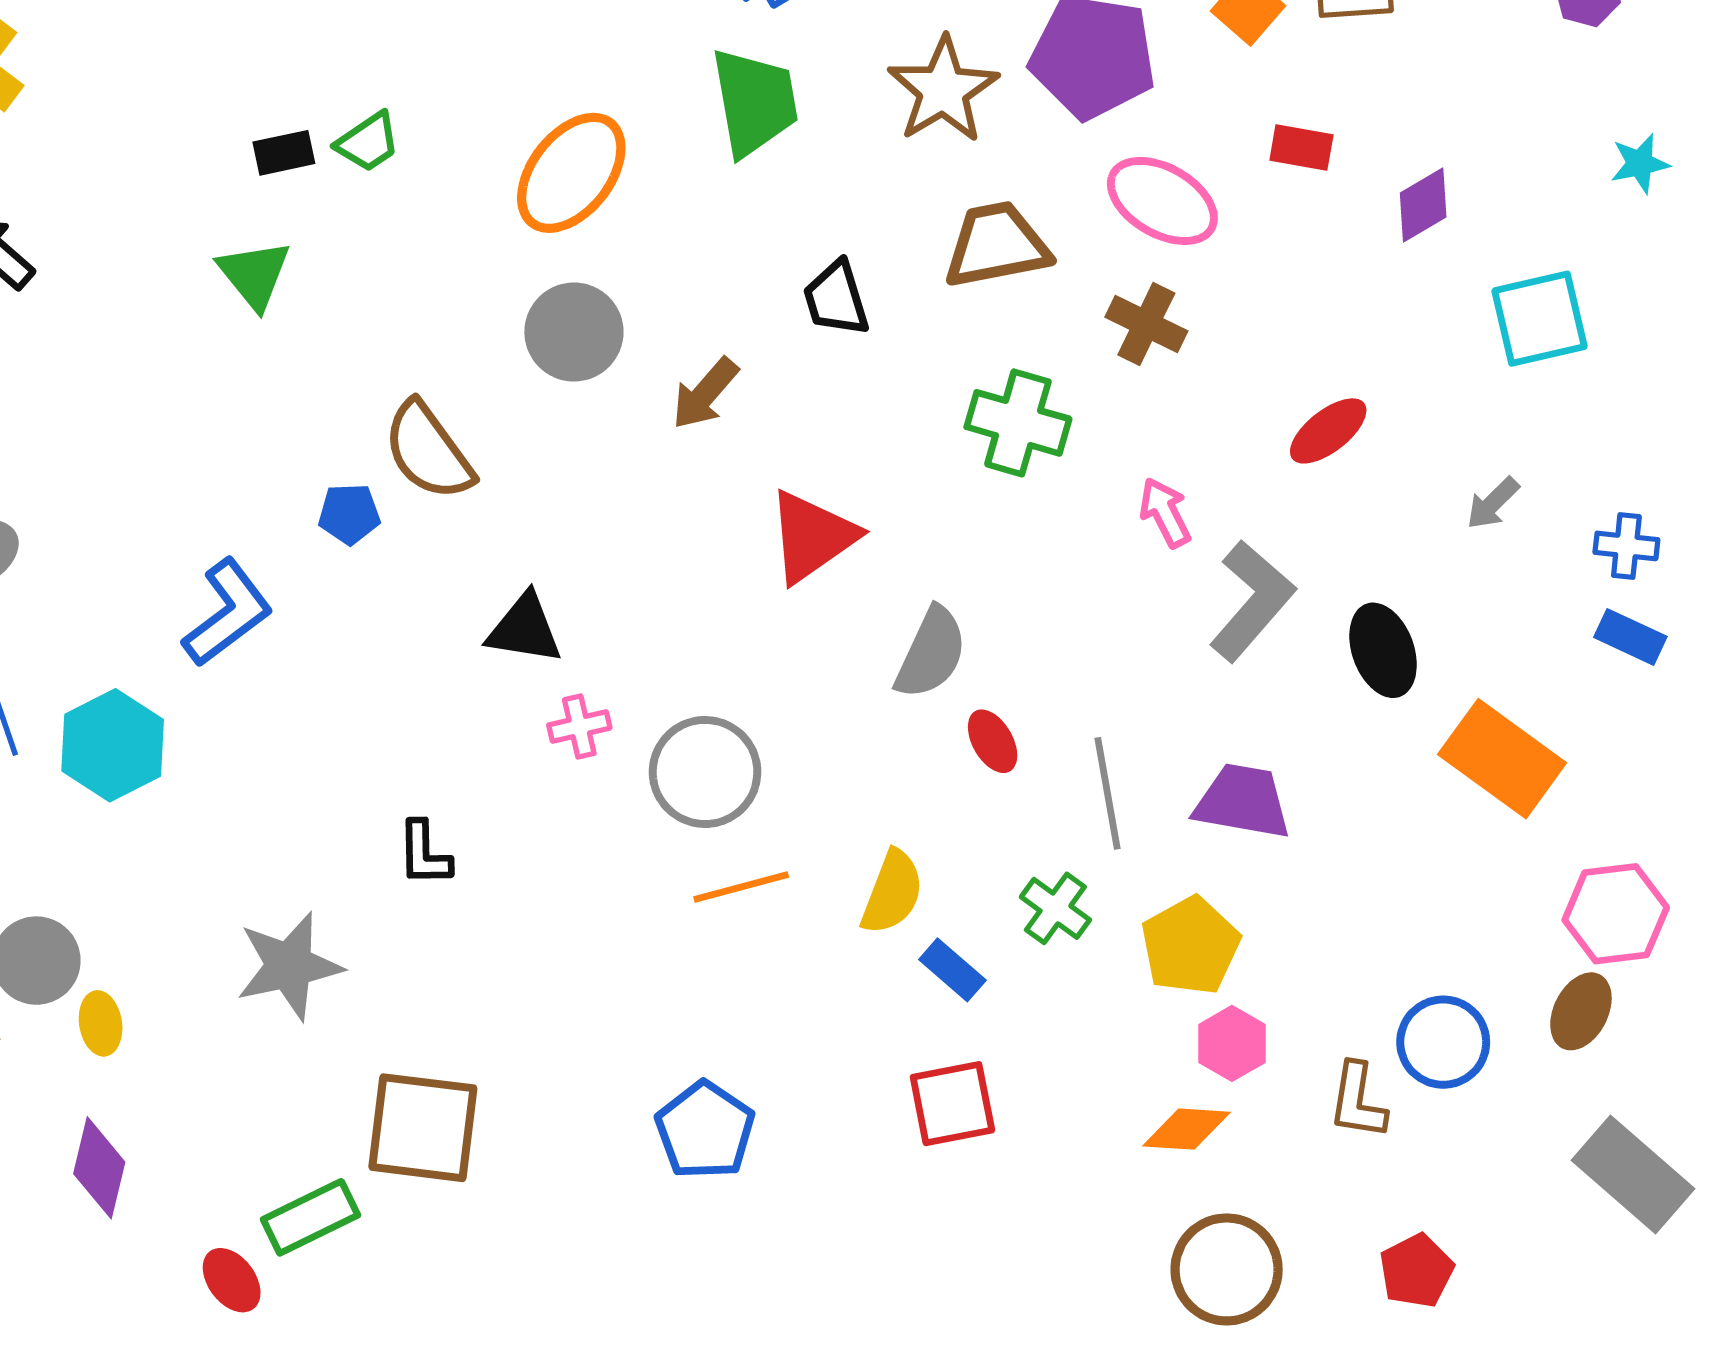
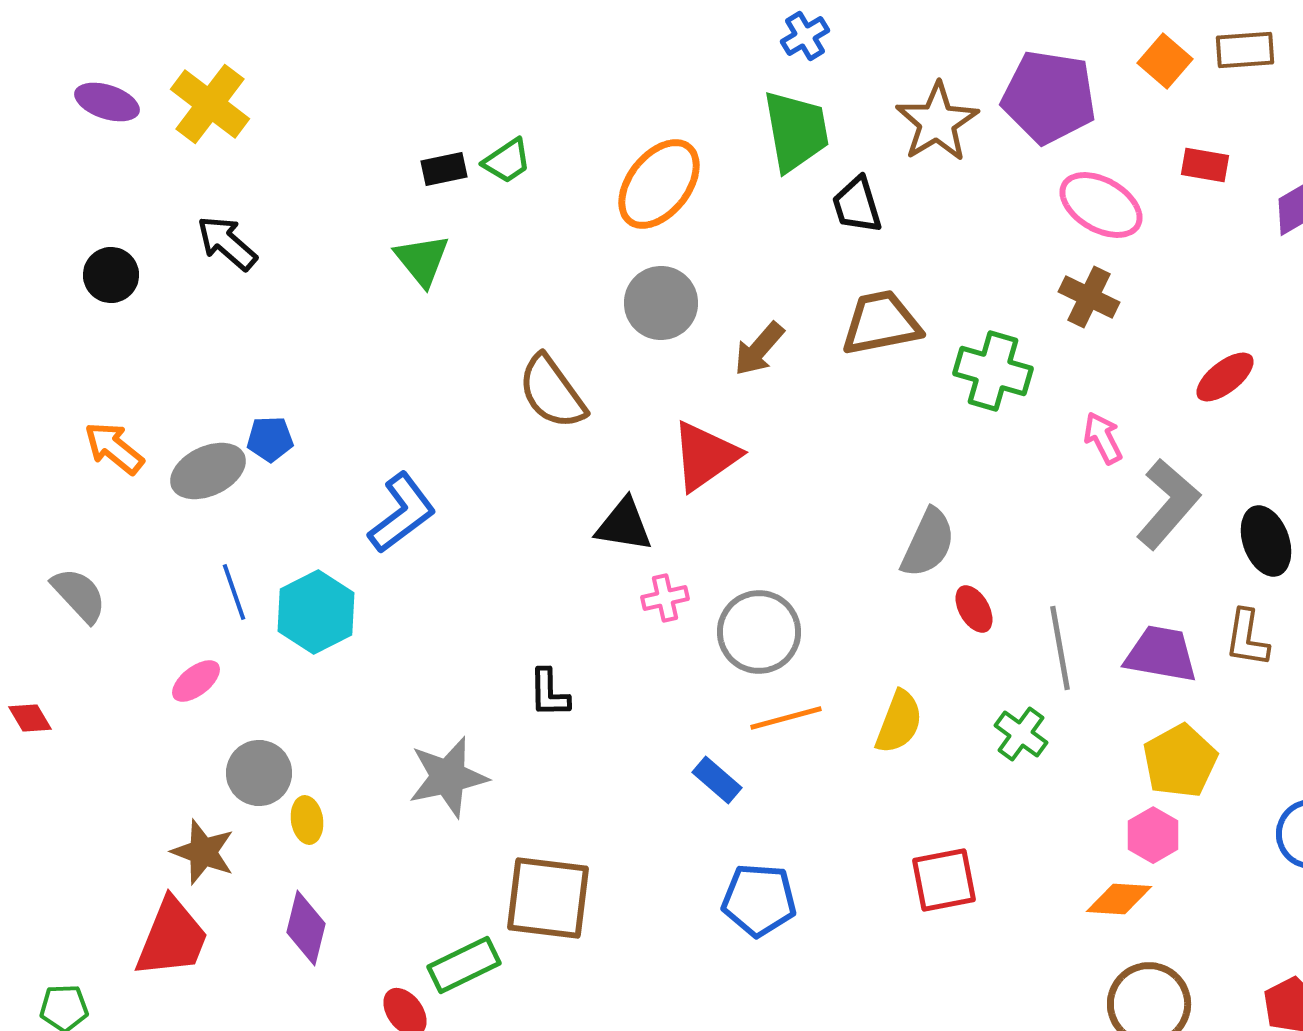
brown trapezoid: (997, 245) -> (881, 323), moved
black trapezoid: (836, 299) -> (857, 205), moved
blue pentagon: (349, 514) -> (270, 439), moved
red triangle: (812, 537) -> (705, 456), moved
yellow pentagon: (1190, 946) -> (1180, 761), moved
blue rectangle: (952, 970) -> (717, 780), moved
brown L-shape: (1358, 1101) -> (1247, 638), moved
blue pentagon: (705, 1130) -> (759, 900), turned -30

